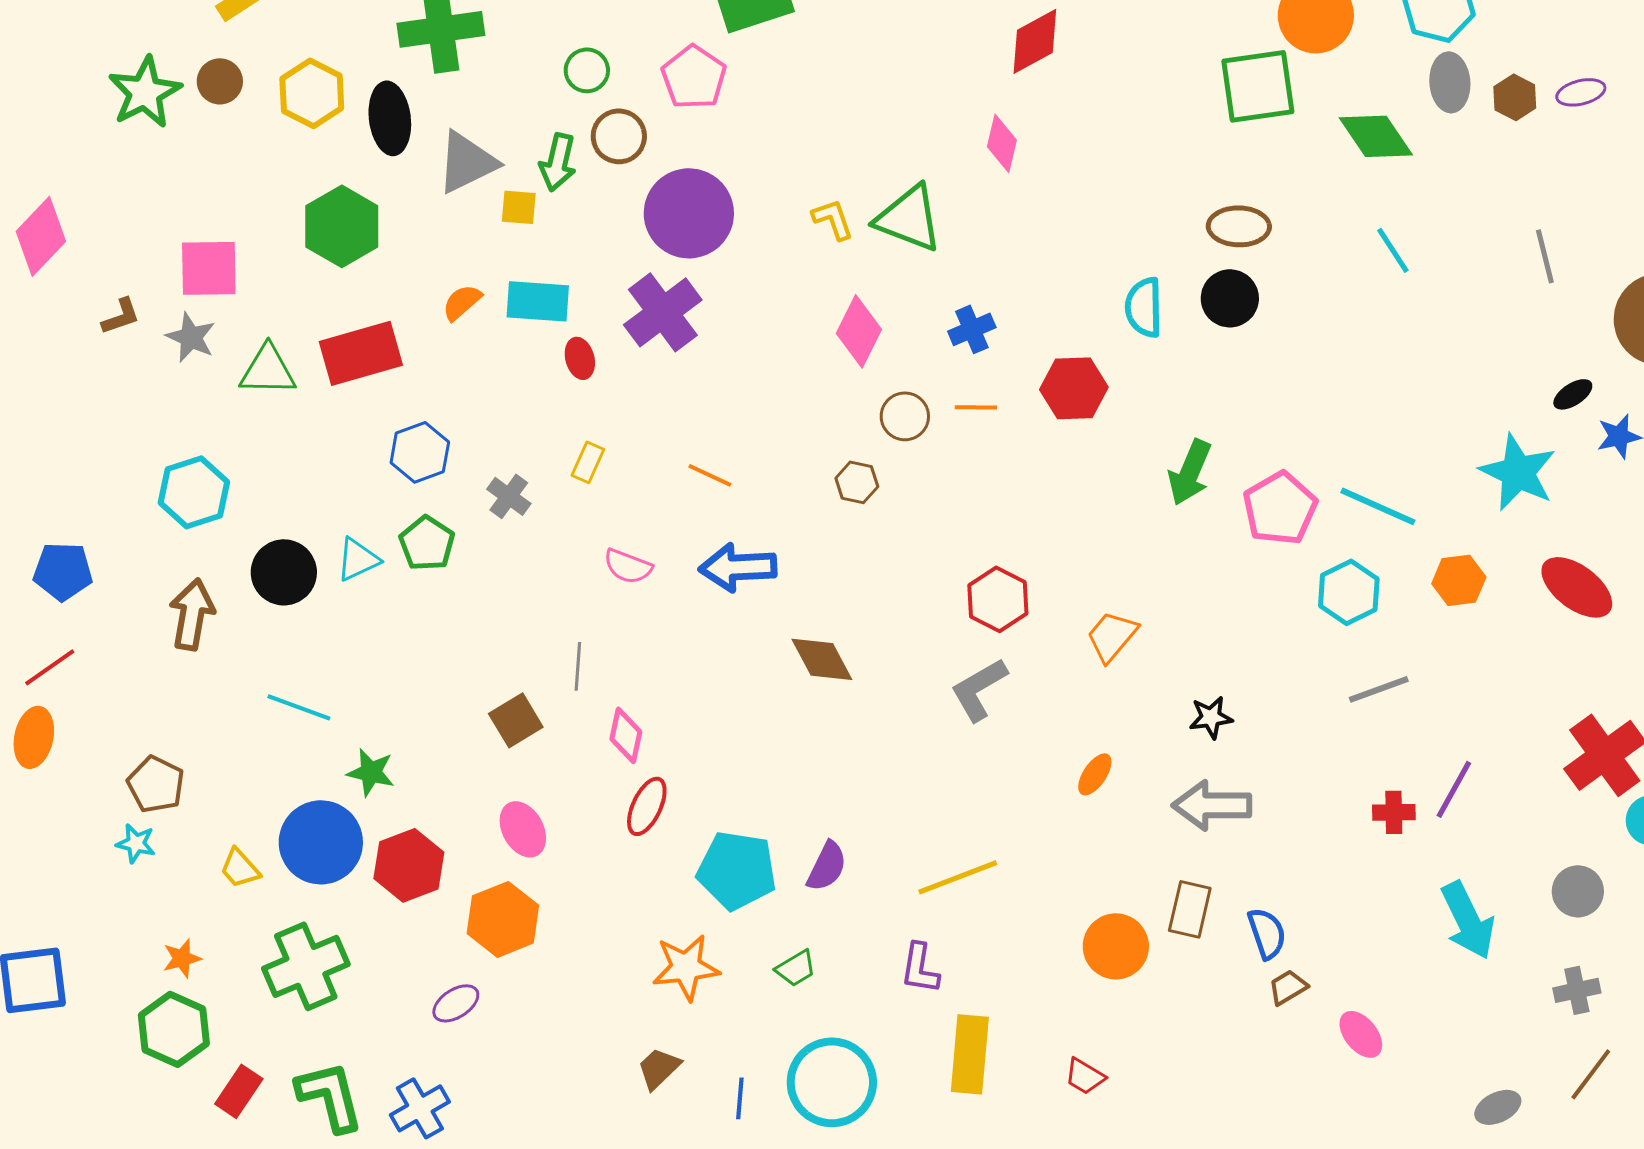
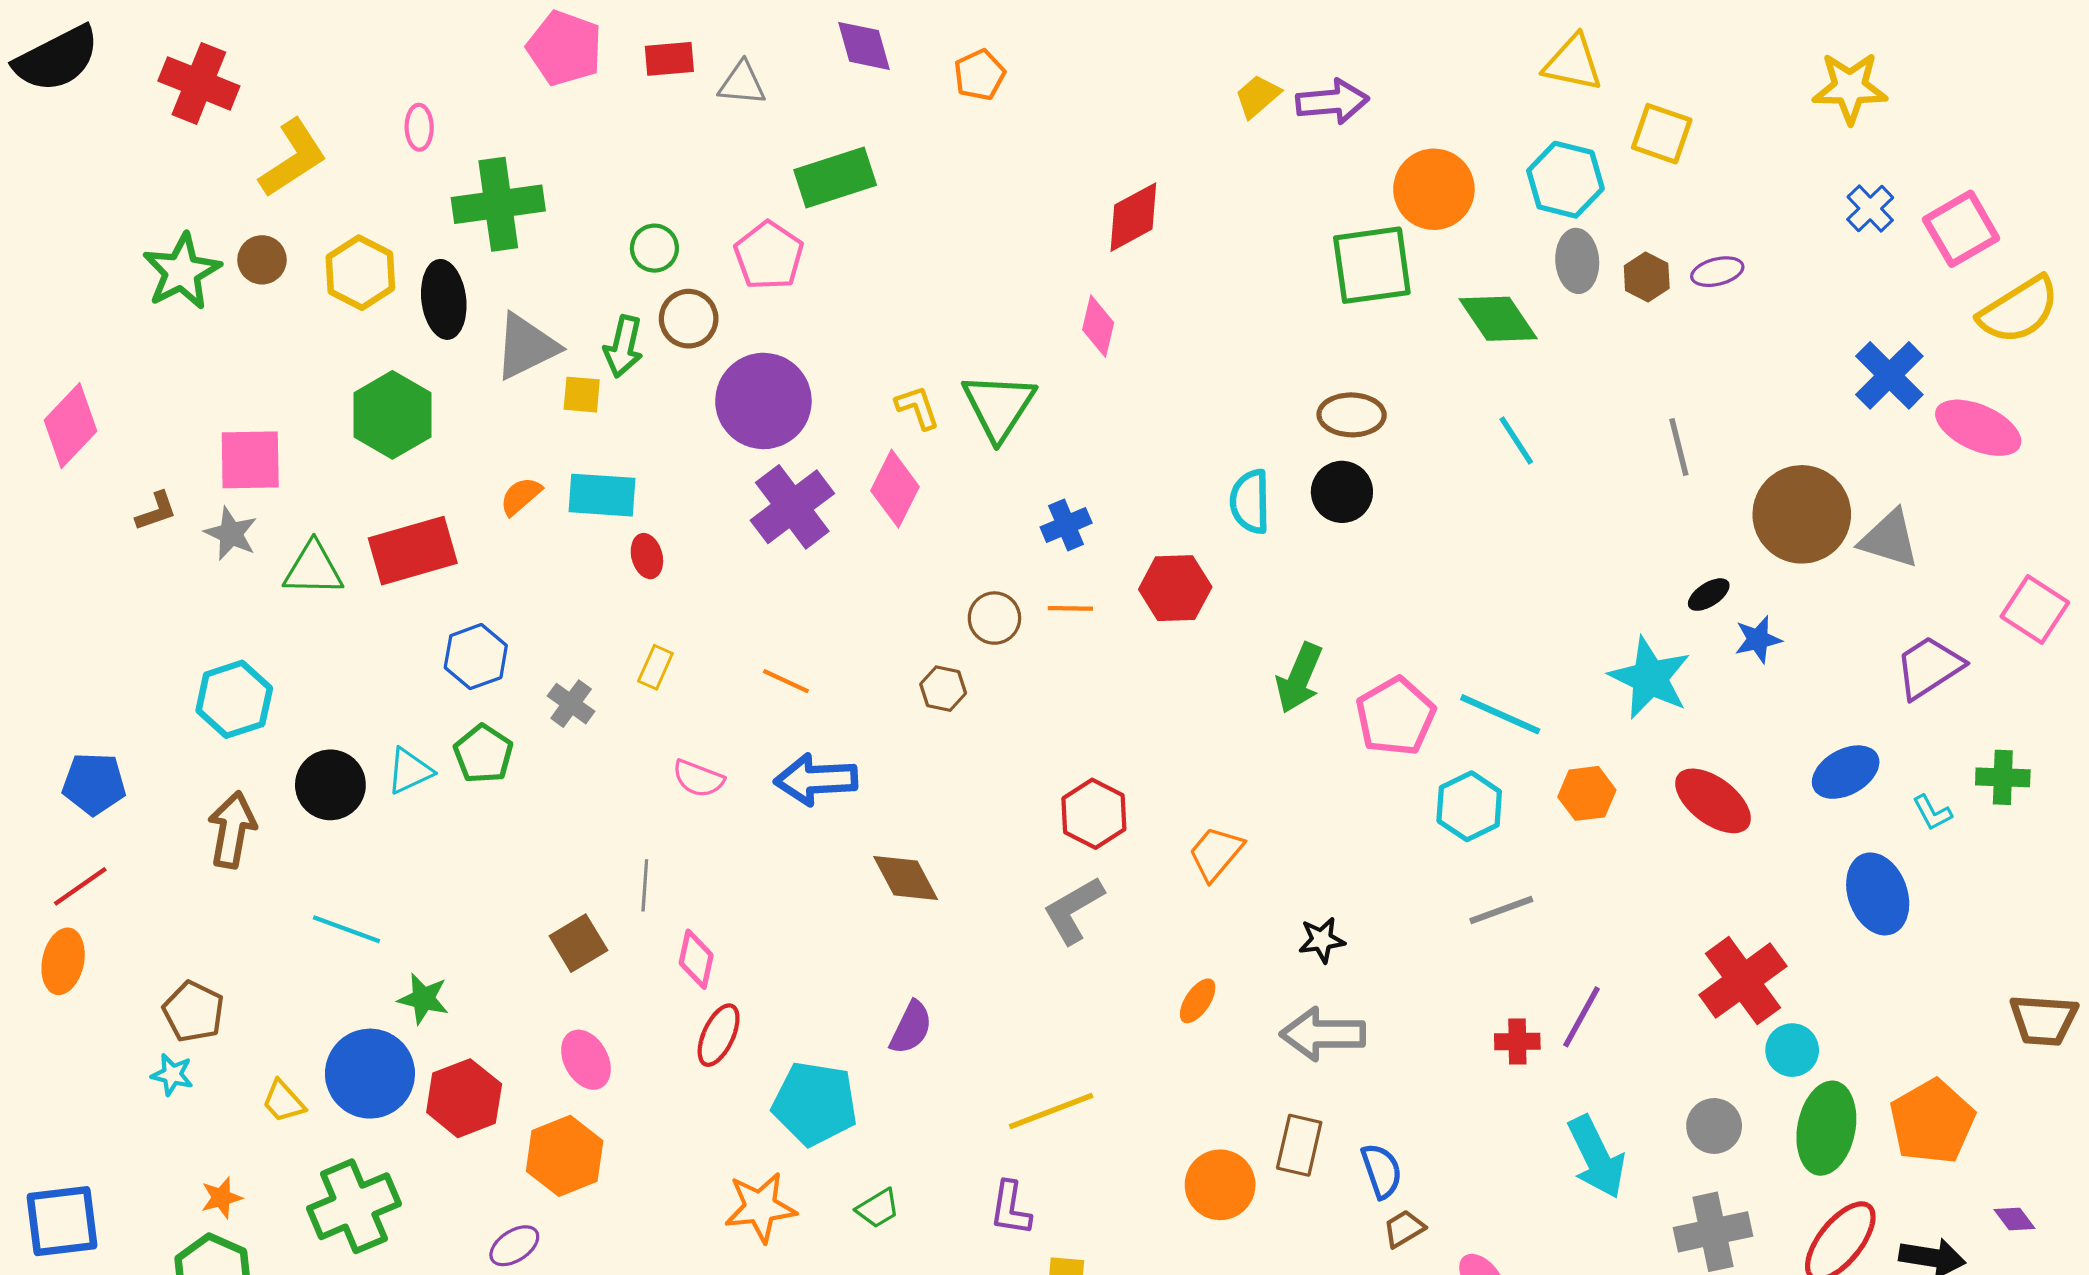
green triangle: (909, 218) -> (999, 406), turned 42
purple cross: (663, 312) -> (792, 507), moved
pink diamond: (859, 331) -> (895, 489), moved
purple semicircle: (827, 866) -> (911, 1028), moved
gray cross: (1577, 990) -> (1713, 1232), size x1.5

